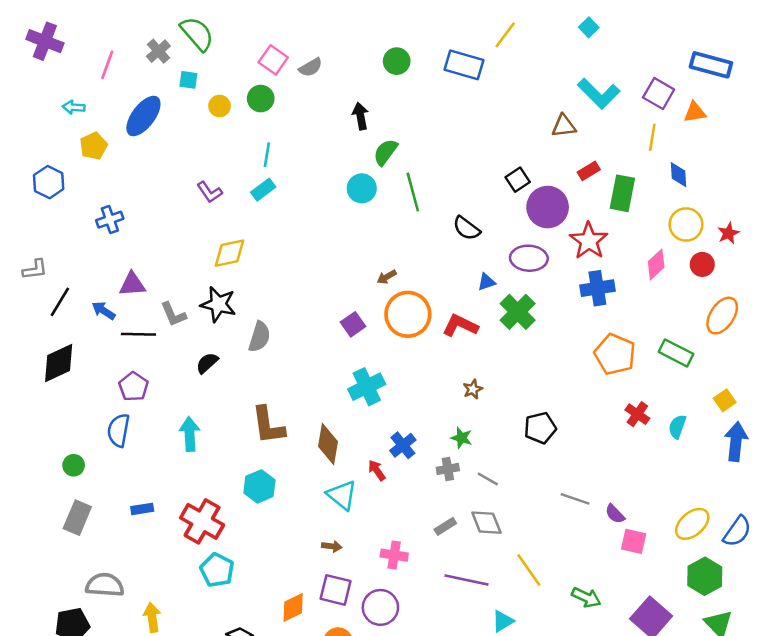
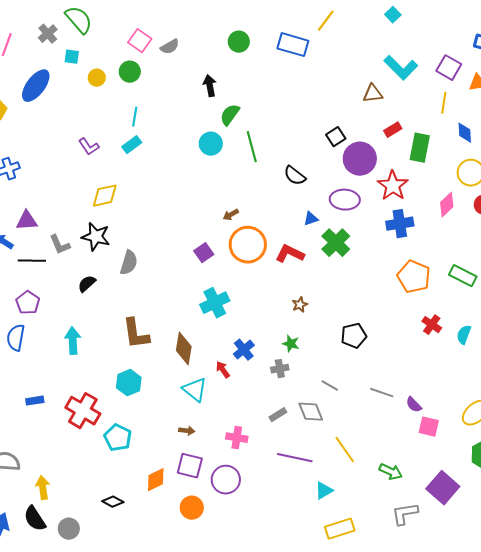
gray line: (488, 479) -> (330, 386), moved
cyan pentagon: (217, 570) -> (118, 438), moved

